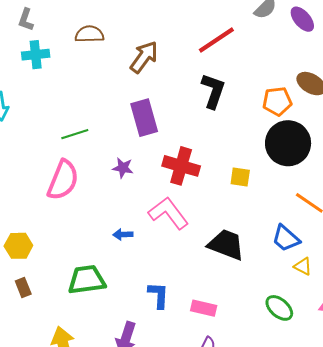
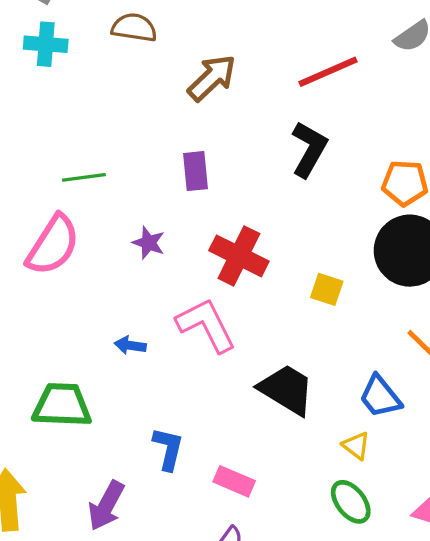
purple rectangle: (144, 118) -> (195, 171), size x0.7
yellow triangle: (303, 266) -> (356, 446), moved

